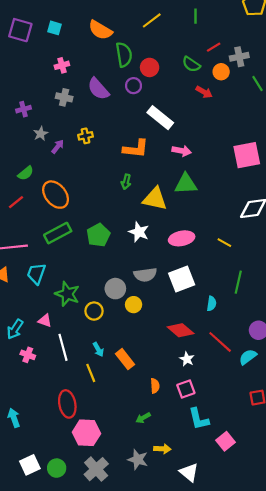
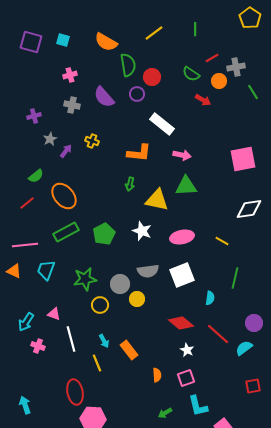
yellow cross: (85, 136) -> (92, 141), turned 32
green star: (67, 294) -> (85, 279), moved, turned -30
green arrow: (143, 418) -> (165, 413), moved

